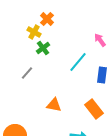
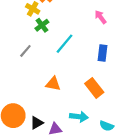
cyan line: (78, 62) -> (65, 44), moved

